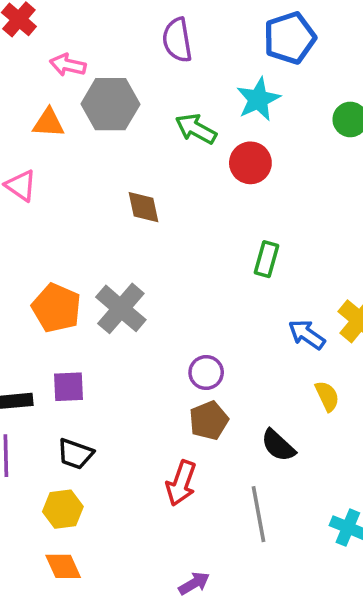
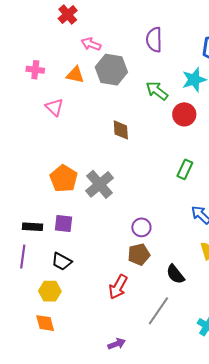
gray line: (258, 514) -> (158, 311), turned 36

